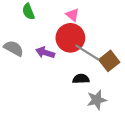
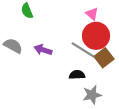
pink triangle: (72, 15) -> (92, 14), moved
red circle: (70, 38) -> (96, 36), moved

